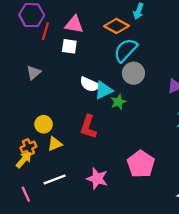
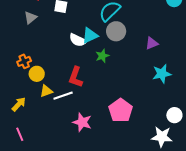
gray triangle: (34, 72) -> (30, 18), moved
cyan triangle: (103, 90) -> (90, 35), moved
orange cross: (28, 147) -> (24, 61), moved
white line: (55, 179) -> (63, 96), moved

